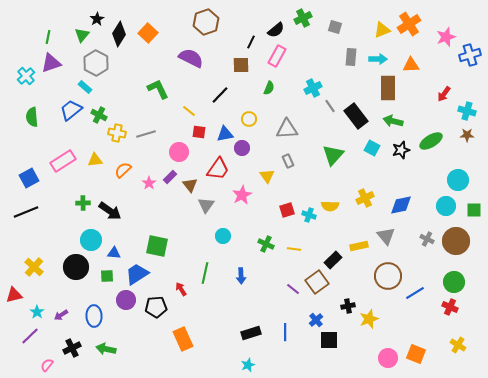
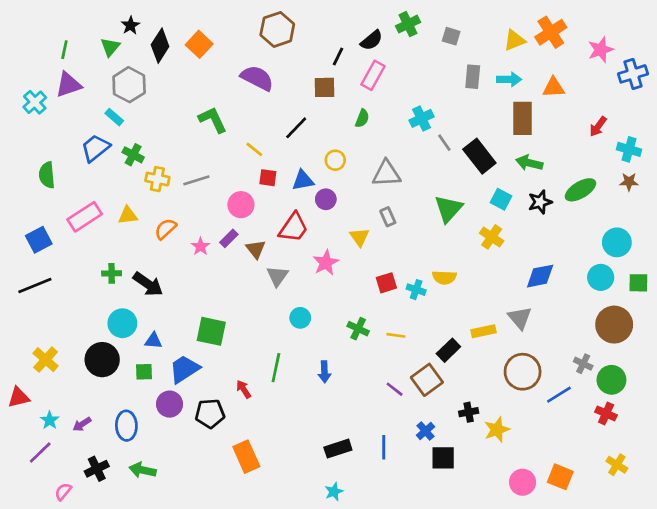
green semicircle: (32, 117) -> (47, 175), moved
yellow cross: (365, 198) -> (492, 237), moved, turned -30
gray cross: (427, 239) -> (583, 364), moved

